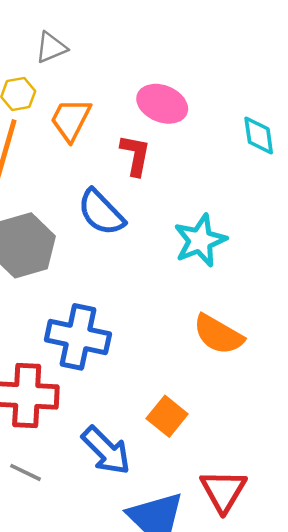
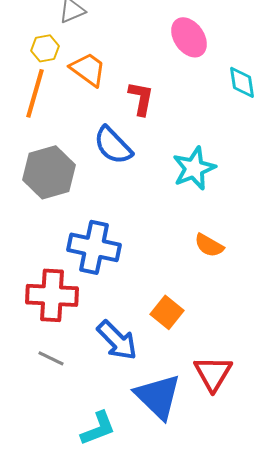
pink ellipse: (162, 104) -> (189, 37), moved, turned 33
orange trapezoid: (71, 120) -> (88, 69), turned 99
orange semicircle: (218, 334) -> (209, 245), size x0.7

